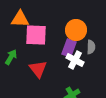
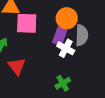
gray semicircle: (91, 47) -> (82, 35), size x1.5
red triangle: (38, 69) -> (17, 66), moved

